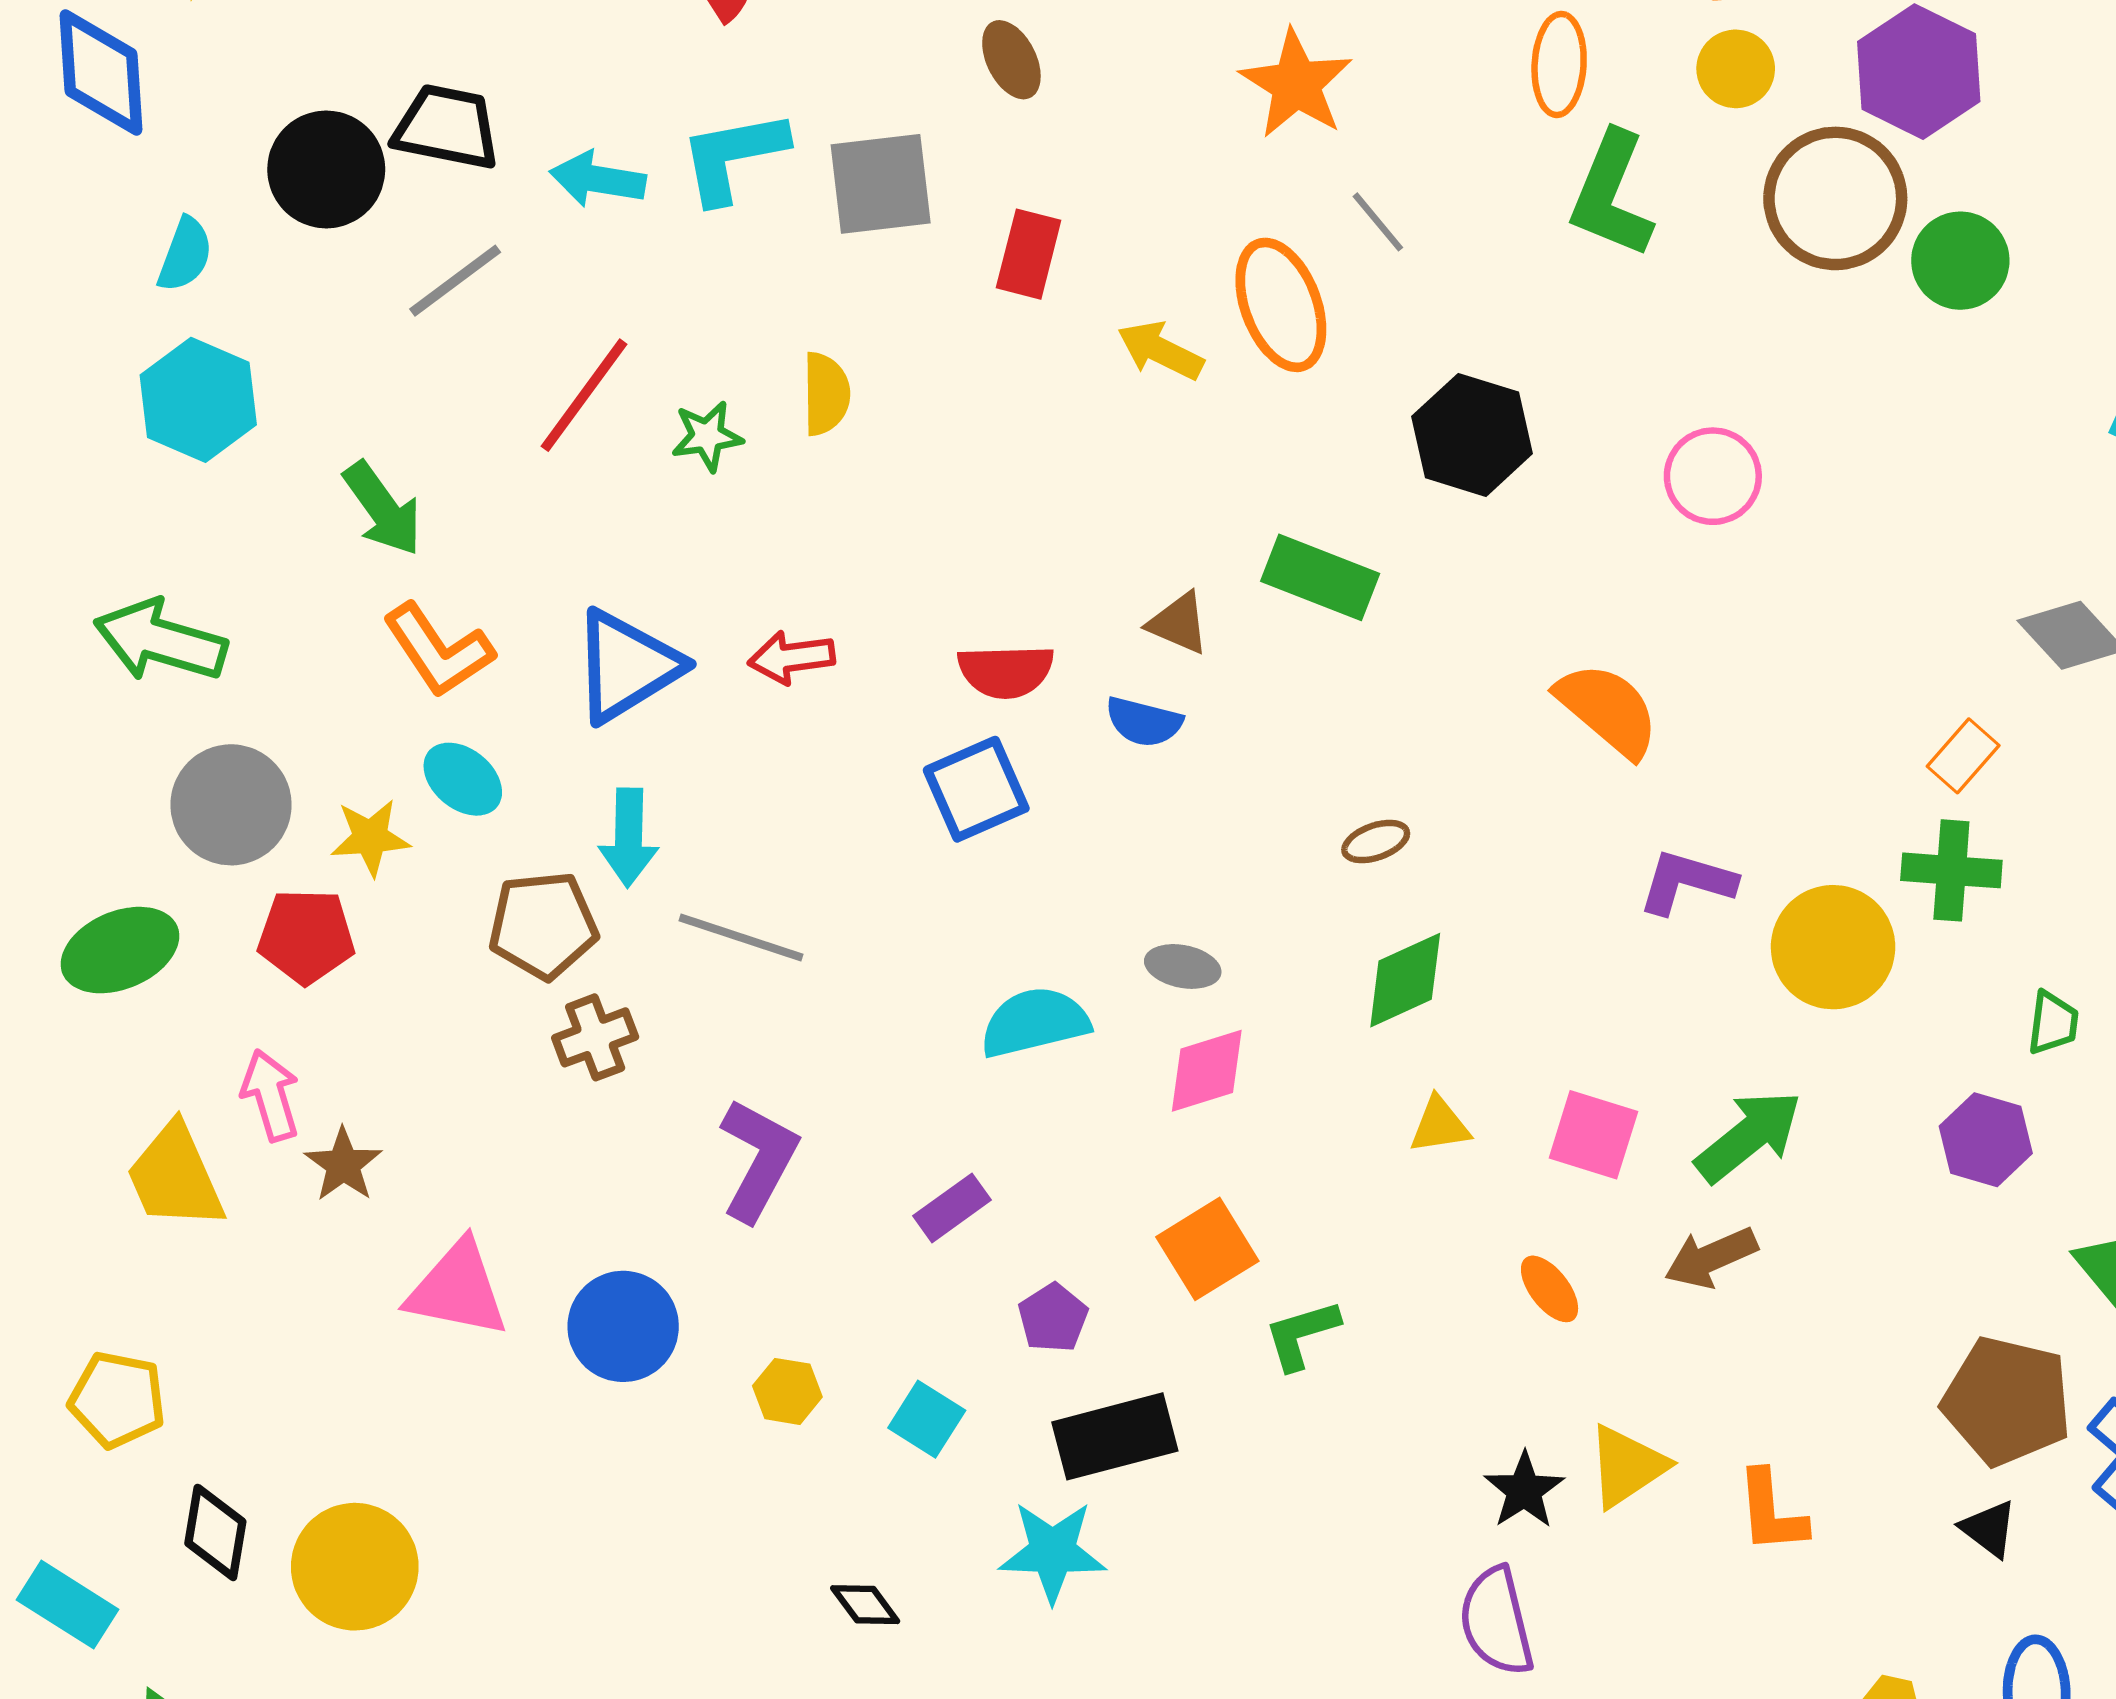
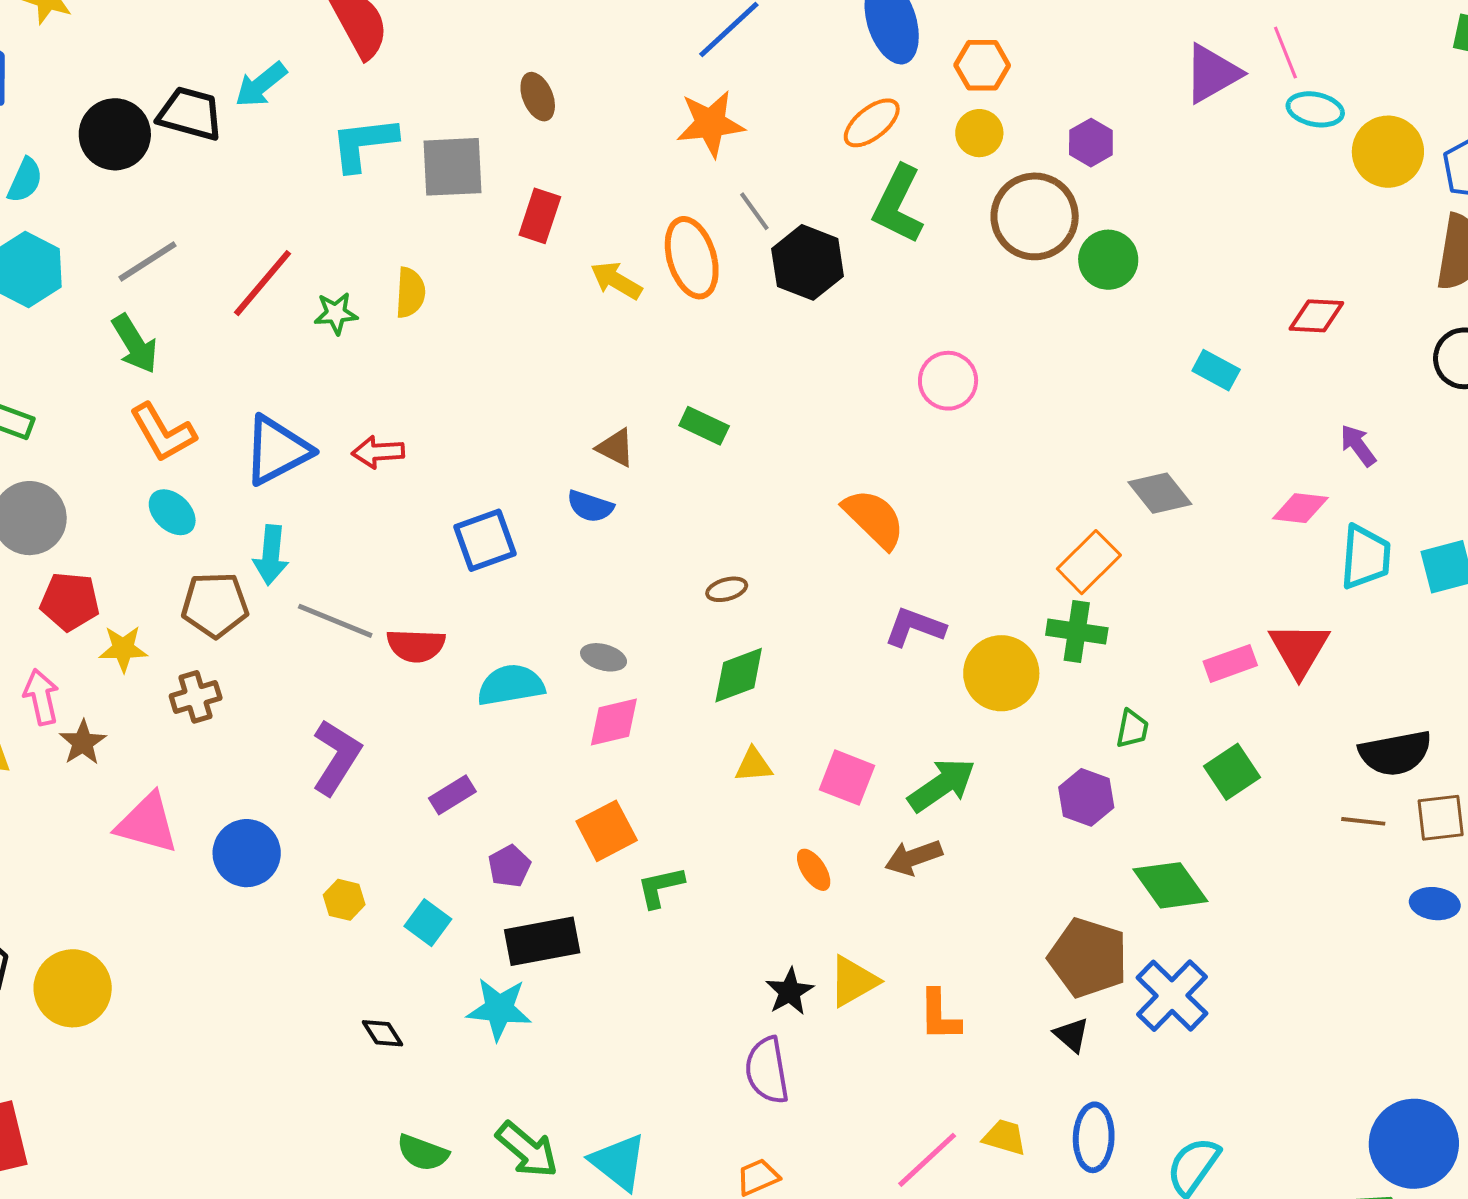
orange ellipse: (1559, 64) -> (872, 123), turned 44
purple hexagon: (1919, 72) -> (1091, 143), size x0.6
orange star: (1296, 84) -> (710, 124), turned 30
cyan arrow: (598, 179) -> (261, 85), moved, turned -52
gray line: (455, 281) -> (148, 261), moved
black hexagon: (1472, 435) -> (808, 262), moved
green rectangle: (1320, 577) -> (704, 426), size x0.7
red semicircle: (1006, 671) -> (416, 646), moved
orange rectangle: (1963, 756) -> (1089, 562), size x1.4
yellow star: (370, 837) -> (123, 649), moved
brown cross: (595, 1037) -> (196, 697), moved

